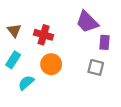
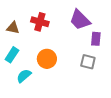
brown triangle: (14, 30) -> (13, 28), turned -40
red cross: (44, 35) -> (40, 22), moved

